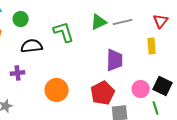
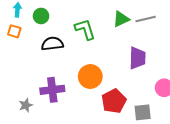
purple cross: (18, 73) -> (52, 90), moved, size x1.6
orange circle: (57, 90) -> (90, 76), moved
red pentagon: (103, 93) -> (114, 101), moved

